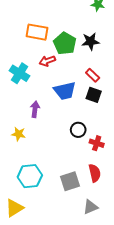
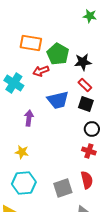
black star: (91, 41) -> (83, 62), moved
black circle: (78, 130) -> (92, 129), moved
yellow star: (19, 134) -> (22, 152), moved

